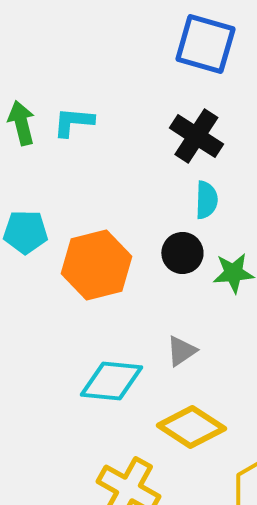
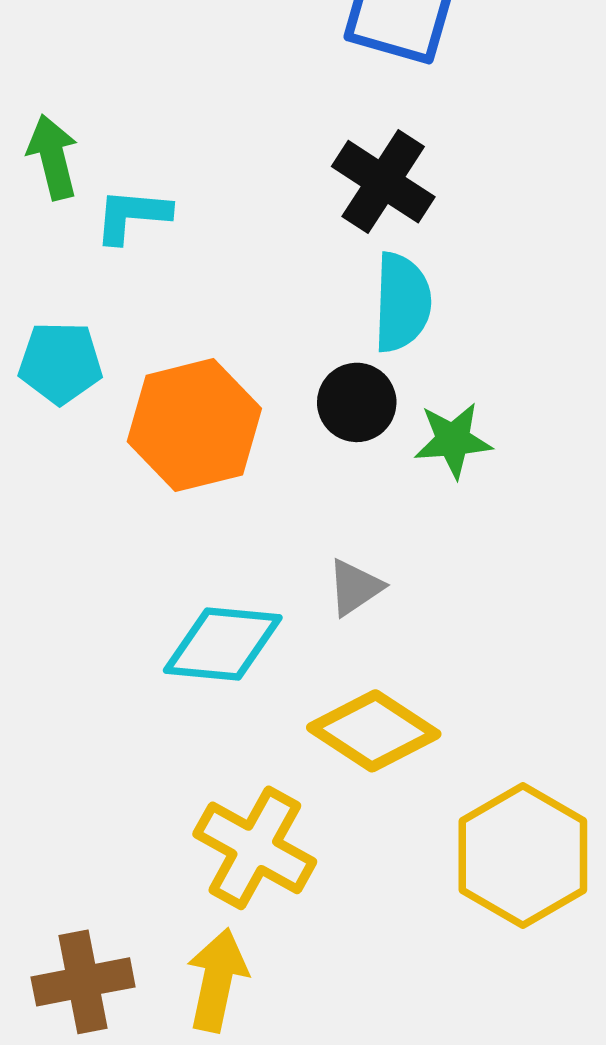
cyan L-shape: (73, 122) -> (132, 216), moved
cyan semicircle: (206, 200) -> (402, 302), size x1.4

